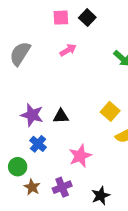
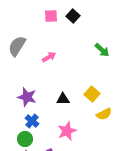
pink arrow: (68, 50) -> (49, 57), moved
black triangle: (61, 116) -> (63, 99), moved
green circle: (18, 167) -> (25, 139), moved

